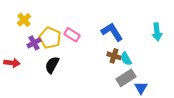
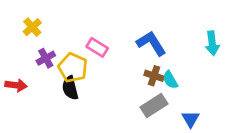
yellow pentagon: (50, 38) -> (73, 68), moved
black semicircle: (52, 65) -> (70, 88), turned -42
gray rectangle: (126, 78) -> (154, 106), moved

